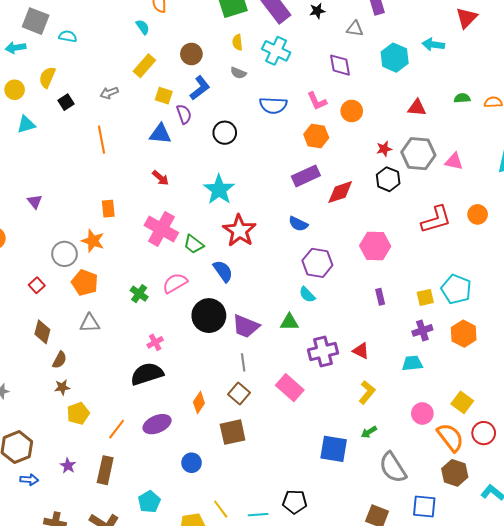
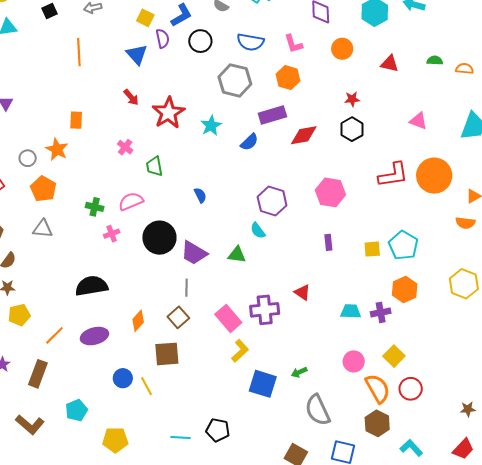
orange circle: (352, 111) -> (342, 49), moved
black circle: (225, 133) -> (200, 41), moved
blue triangle: (160, 134) -> (137, 55), turned 35
gray hexagon: (418, 154) -> (235, 80), moved
cyan star: (219, 190) -> (211, 126), moved, size x0.7
orange circle: (478, 214) -> (434, 176), size x1.8
blue semicircle: (298, 224) -> (249, 142), moved, turned -78
pink cross: (161, 229) -> (125, 147), size x0.5
red star: (239, 231) -> (168, 113), moved
green trapezoid: (194, 244) -> (154, 166), turned 35
gray circle: (64, 254) -> (28, 158), size x0.7
blue semicircle: (223, 271) -> (200, 195), moved, size x0.7
green cross: (139, 294) -> (95, 207), turned -30
purple cross: (422, 330) -> (381, 312), moved
pink cross: (155, 342) -> (112, 234), moved
purple cross: (323, 351) -> (265, 310), moved
yellow L-shape: (367, 392) -> (240, 351), moved
yellow line: (221, 509) -> (147, 386), moved

